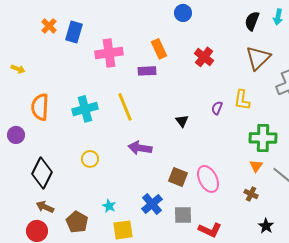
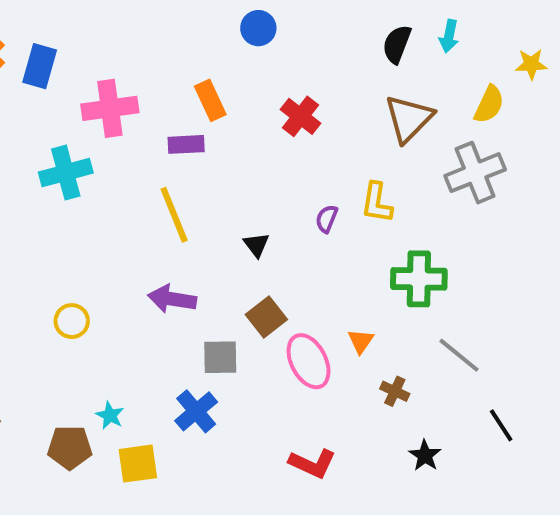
yellow line: (125, 107) -> (174, 215), moved
cyan cross: (85, 109) -> (66, 173), moved
orange triangle: (256, 166) -> (361, 341), moved
brown square: (178, 177) -> (266, 317), moved, turned 30
gray square: (183, 215) -> (220, 357), moved
brown pentagon: (77, 222) -> (70, 447), moved, turned -30

